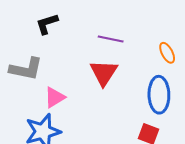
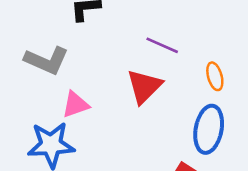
orange ellipse: (167, 53) -> (215, 76), moved

